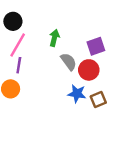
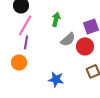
gray semicircle: (69, 62) -> (68, 39), turned 84
blue star: (77, 94) -> (56, 79), moved

